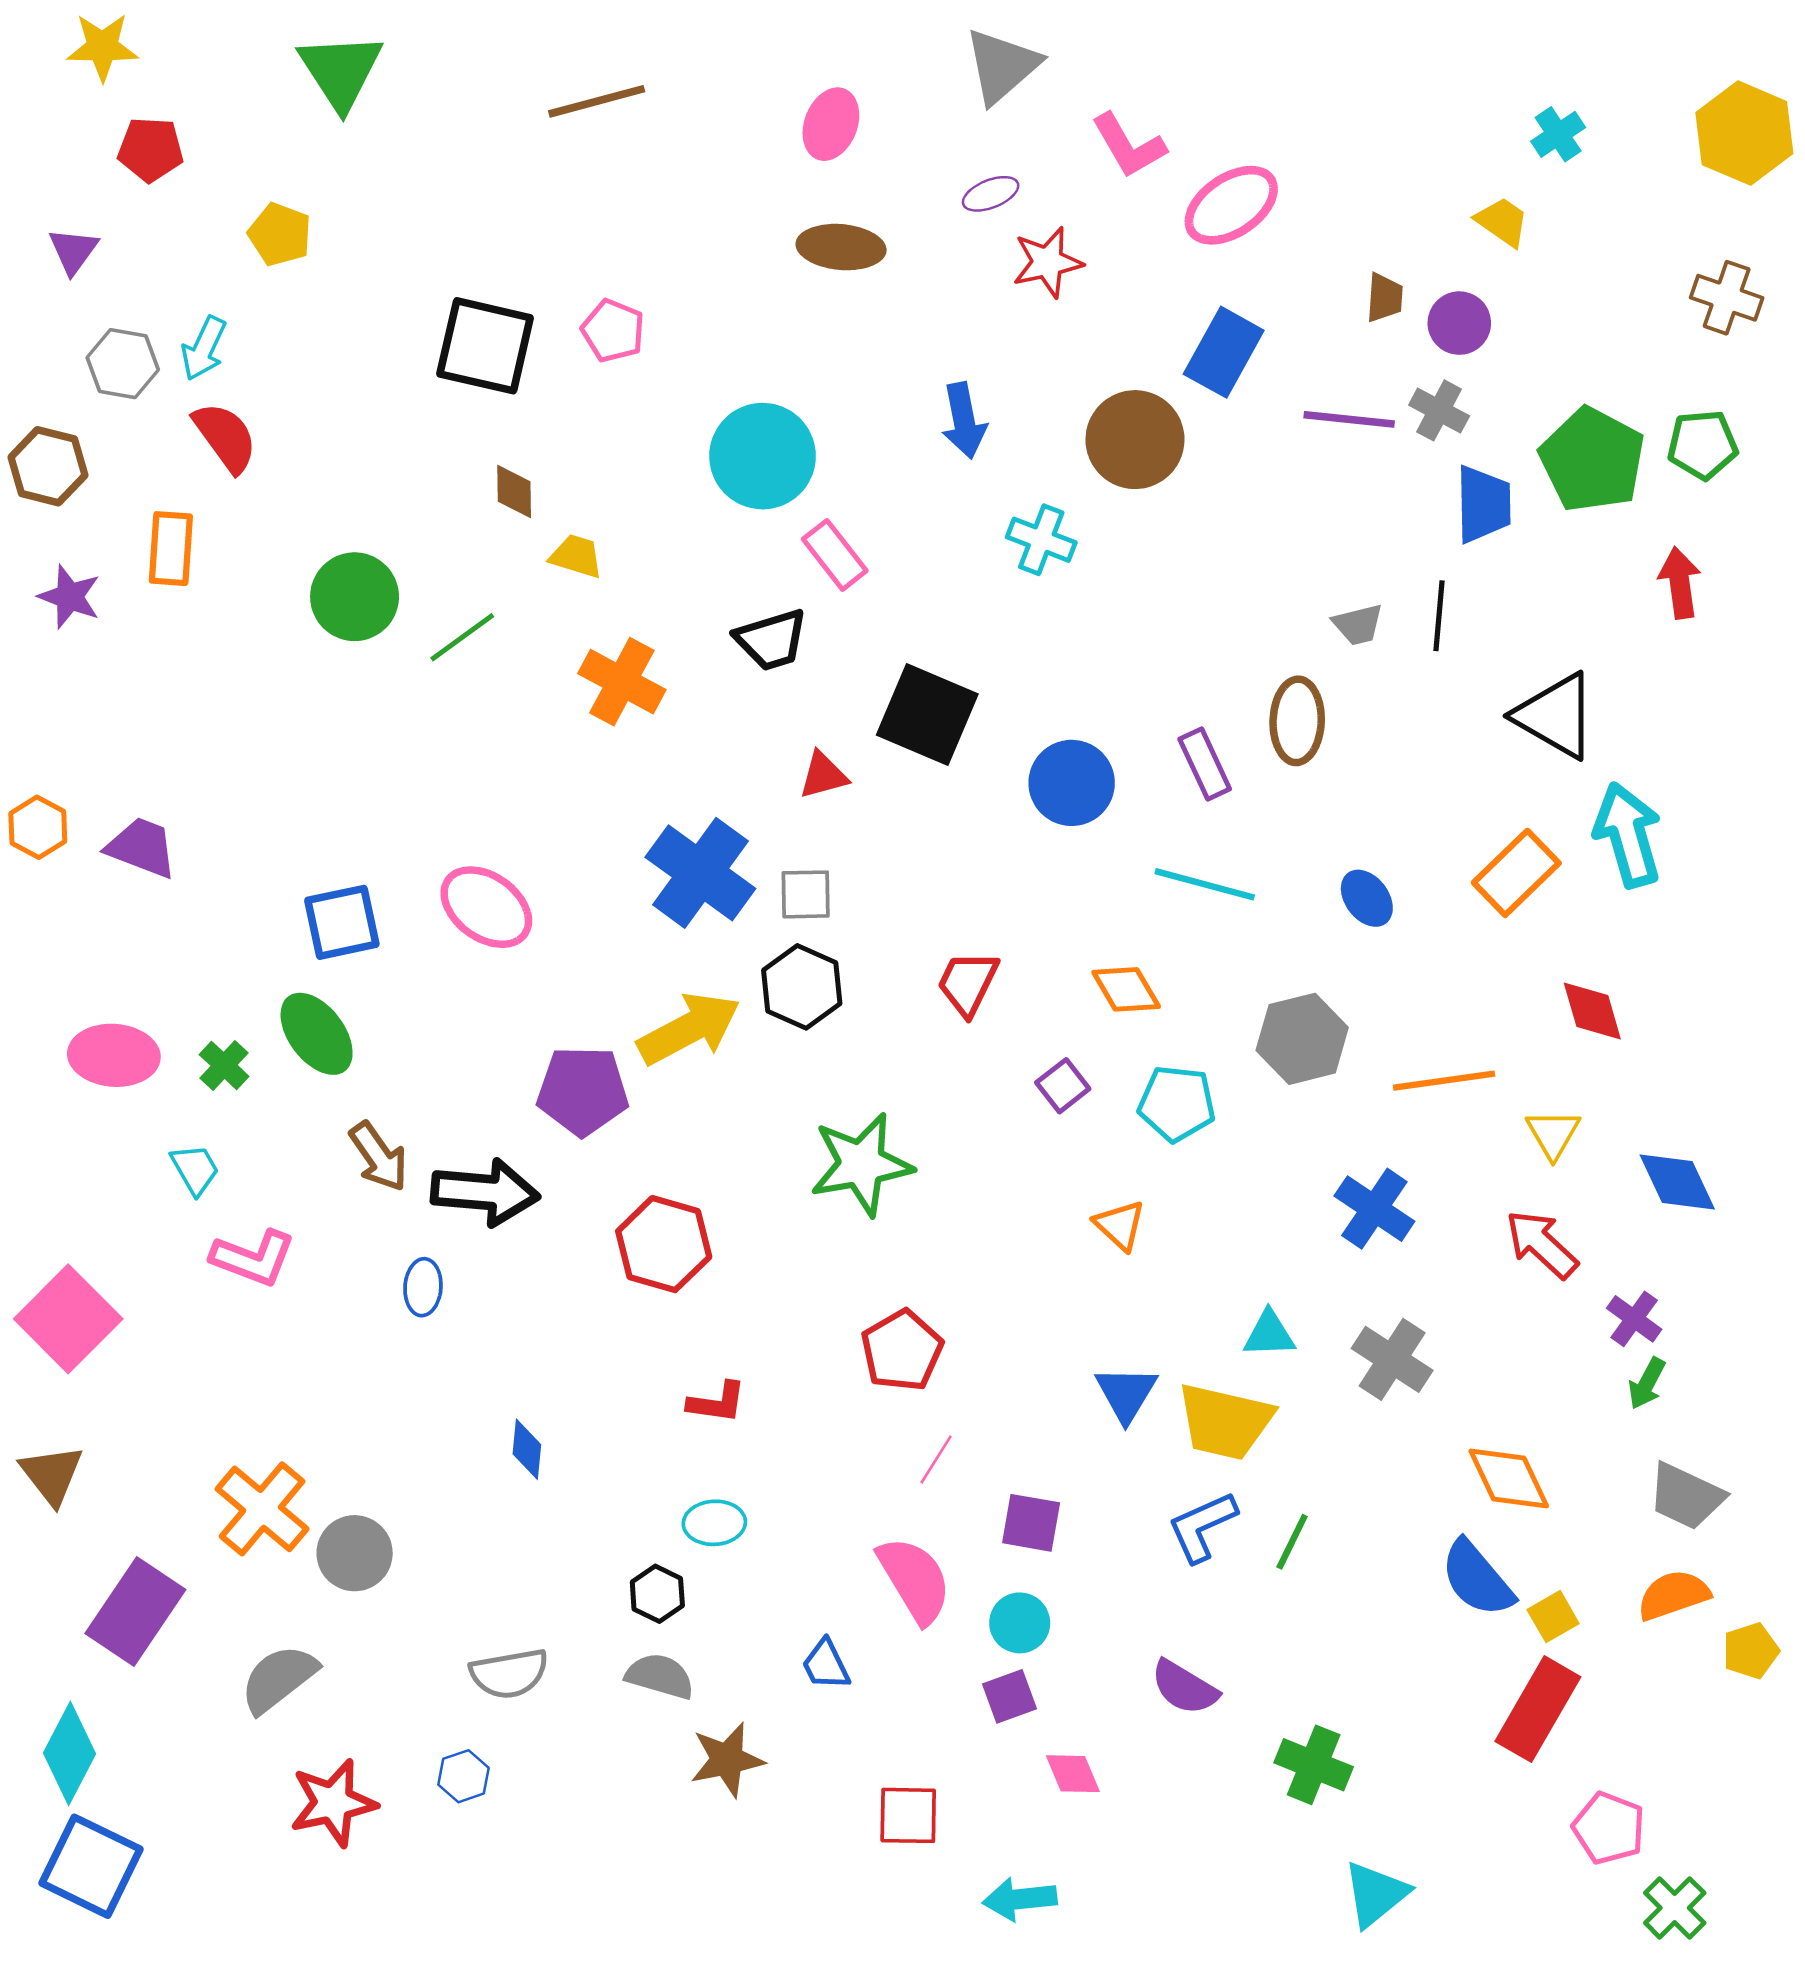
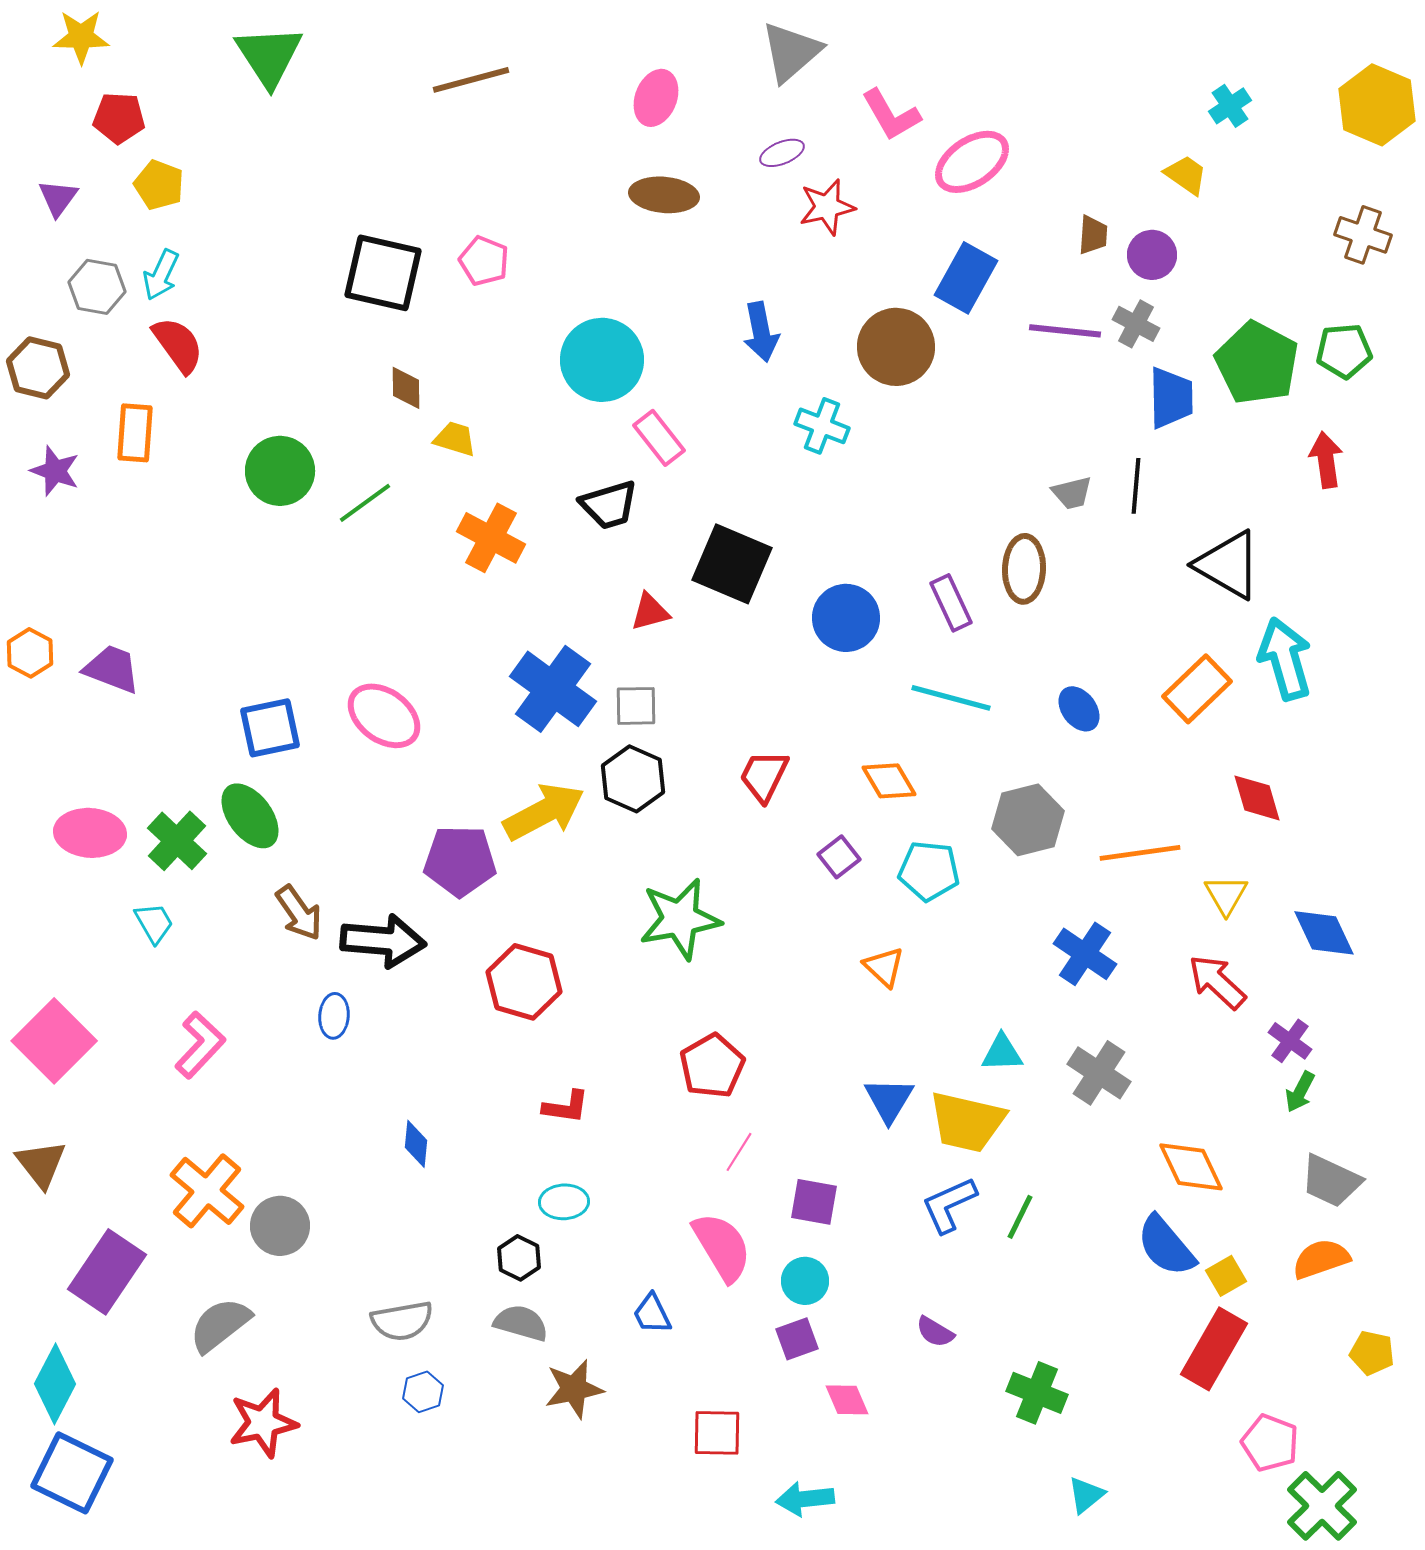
yellow pentagon: (280, 234) -> (159, 185), moved
green cross: (224, 1065) -> (177, 841), size x1.5
pink L-shape: (253, 1258) -> (200, 1045), moved, turned -68
yellow pentagon: (1751, 1651) -> (1372, 1353), moved, turned 30
purple semicircle: (1184, 1688) -> (935, 1332), size x0.7
blue hexagon: (464, 1776) -> (423, 1392), moved
cyan triangle: (1376, 1894) -> (1086, 1495), size x0.7
green cross: (1675, 1908) -> (1322, 1506), size x1.4

